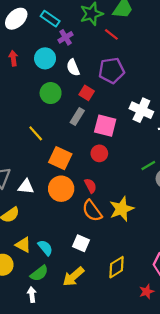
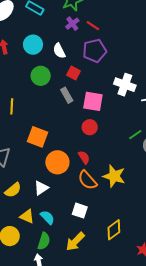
red line: (111, 34) -> (93, 26), moved
purple cross: (66, 37) -> (72, 24), moved
gray rectangle: (77, 116) -> (67, 95), turned -56
yellow line: (36, 133) -> (12, 106), moved, turned 49
orange square: (60, 158) -> (38, 137), moved
white triangle: (26, 187) -> (41, 188), moved, turned -35
yellow star: (122, 209) -> (114, 176), turned -30
green semicircle: (39, 273) -> (44, 241), turned -30

